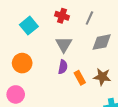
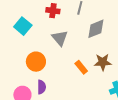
orange circle: (22, 63) -> (36, 62), moved
purple semicircle: (63, 67) -> (42, 87), moved

